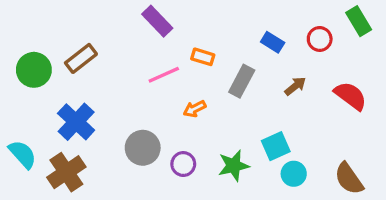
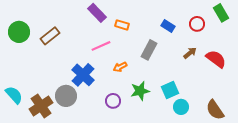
orange rectangle: (203, 57) -> (122, 25), moved
green circle: (34, 70) -> (19, 32), moved
brown arrow: (295, 86) -> (190, 53), moved
blue cross: (76, 122) -> (83, 75), moved
gray circle: (143, 148) -> (66, 96), moved
green star: (234, 166) -> (140, 91), moved

